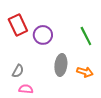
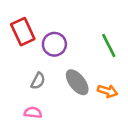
gray ellipse: (61, 65) -> (77, 82), turned -45
gray semicircle: (18, 71) -> (38, 81), moved

